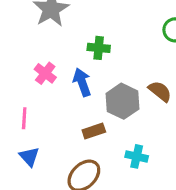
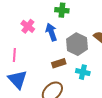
cyan cross: (137, 156) -> (83, 72), moved
blue triangle: (29, 157) -> (18, 79), size x1.5

